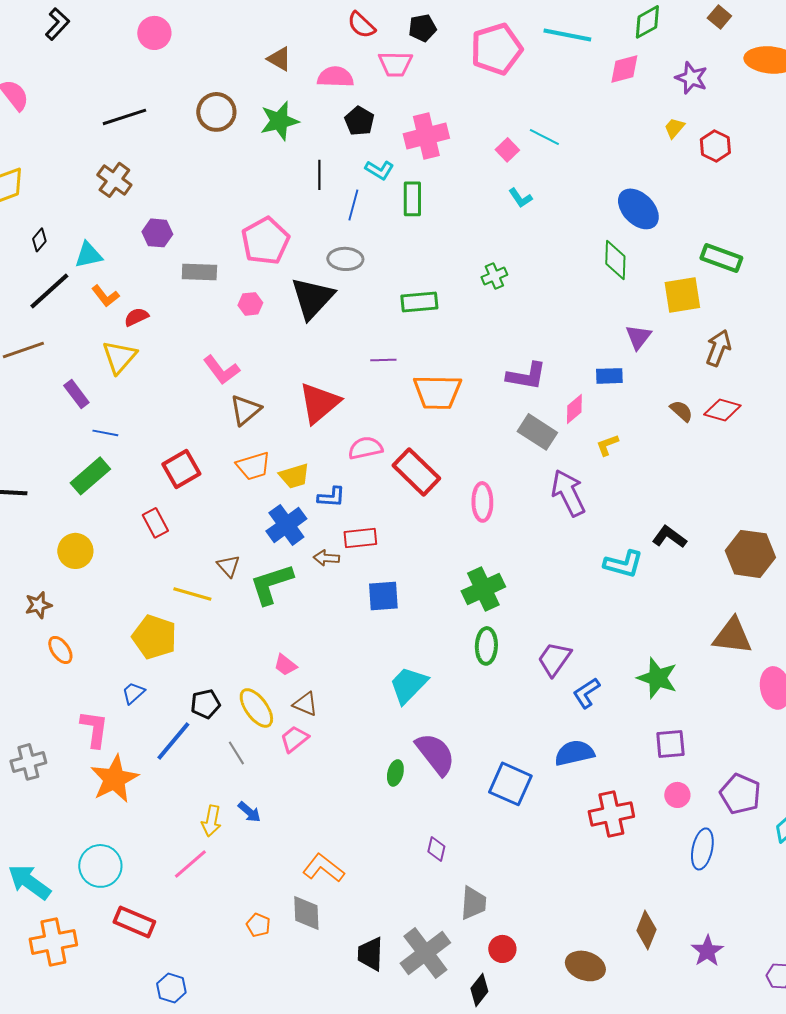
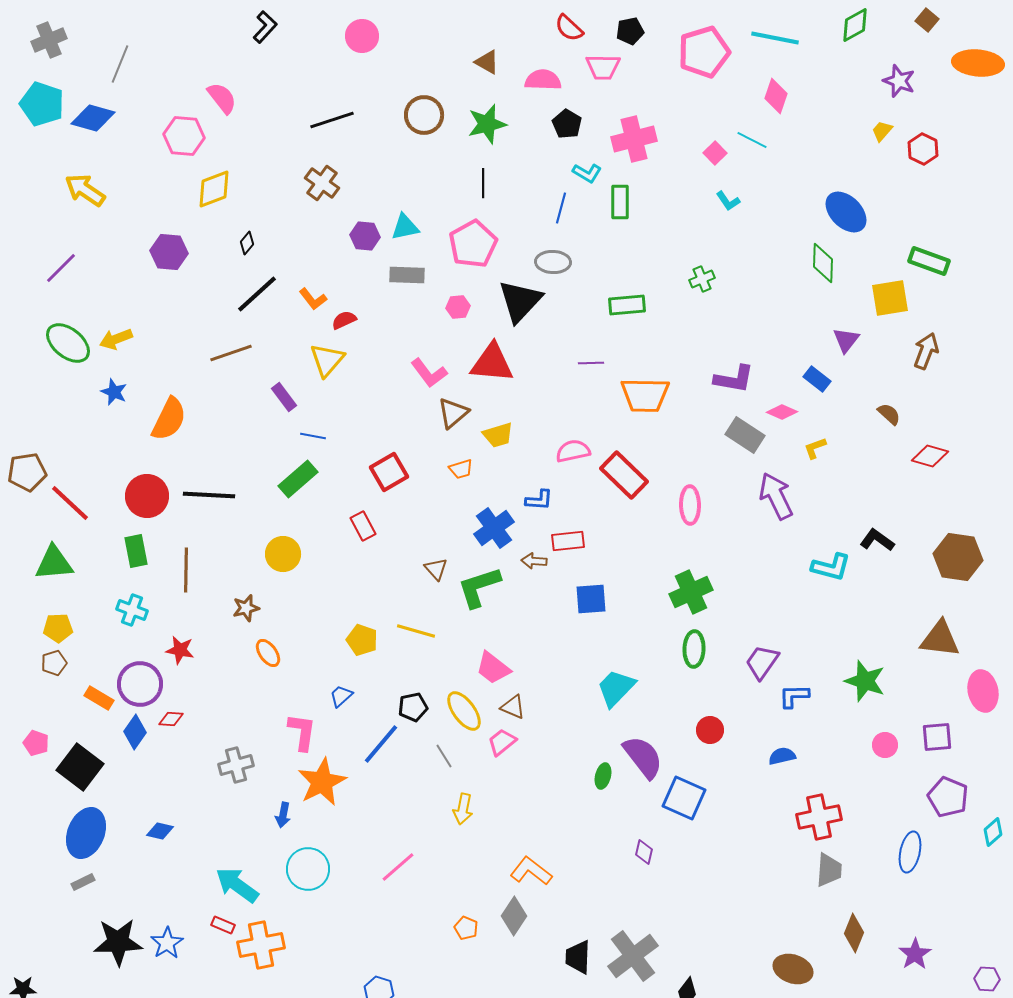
pink diamond: (624, 69) -> (776, 96), moved, turned -56
black line: (319, 175) -> (483, 183), moved
cyan triangle: (88, 255) -> (405, 227), moved
blue rectangle: (609, 376) -> (817, 379), turned 40
red triangle: (319, 403) -> (492, 363), moved, turned 45
pink diamond: (574, 409) -> (782, 412), turned 64
red diamond: (722, 410) -> (930, 456), moved
orange trapezoid: (253, 466) -> (461, 469), size x0.7
yellow trapezoid: (294, 476) -> (498, 435), moved
yellow line: (192, 594) -> (416, 631), moved
yellow pentagon: (154, 637) -> (362, 640), size x0.7
pink trapezoid: (285, 665) -> (493, 668), size x1.5
blue L-shape: (586, 693) -> (794, 696), turned 32
purple square: (670, 744) -> (937, 737), moved
blue semicircle: (574, 753) -> (782, 756), size x0.7
blue square: (510, 784) -> (684, 798), moved
pink circle: (677, 795) -> (885, 745), moved
blue arrow: (249, 812) -> (283, 815), moved, turned 60
yellow arrow: (211, 821) -> (463, 809), moved
gray trapezoid: (473, 903) -> (829, 870), moved
gray diamond: (306, 913) -> (514, 916), turned 36
red rectangle: (134, 922) -> (223, 925), moved, size x0.6
red circle: (502, 949) -> (710, 730), moved

